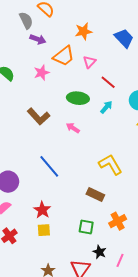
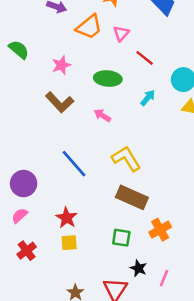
pink star: (42, 73) -> (61, 65), moved
cyan arrow: (106, 107) -> (148, 98), moved
yellow L-shape: (110, 165) -> (126, 159), moved
brown rectangle: (95, 195) -> (132, 197), size x1.4

